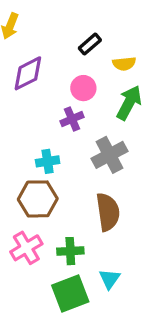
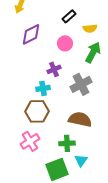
purple cross: (72, 119) -> (54, 69), moved
brown semicircle: (108, 212) -> (80, 119), turned -70
green cross: (70, 251) -> (67, 143), moved

